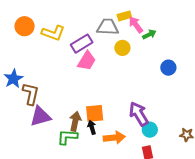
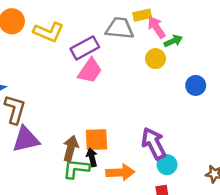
yellow circle: (122, 48) -> (156, 59), moved
green L-shape: (67, 137) -> (76, 169), moved

